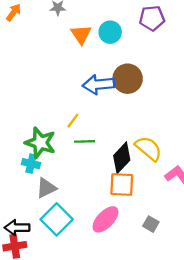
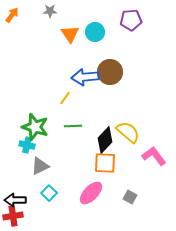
yellow line: (73, 121) -> (65, 98), moved
cyan square: (57, 219) -> (49, 193), size x0.6

